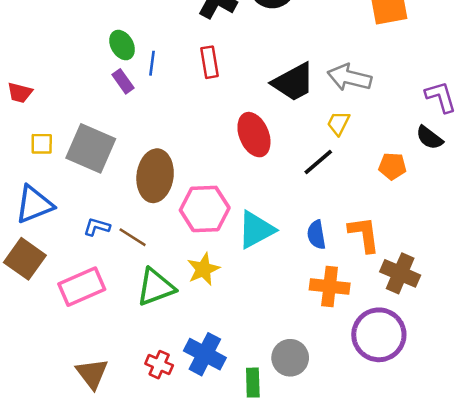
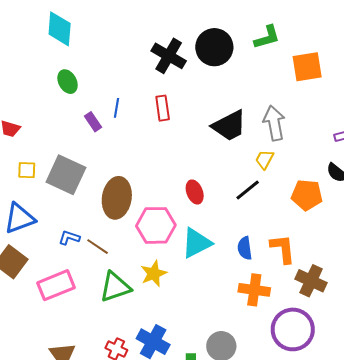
green ellipse: (122, 45) -> (68, 82), moved
gray arrow: (349, 77) -> (274, 123), turned 64
red ellipse: (254, 135) -> (195, 192), moved, size x0.7
orange pentagon: (392, 166) -> (307, 195), size x1.4

